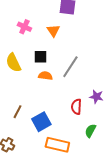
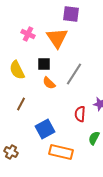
orange triangle: (53, 31) -> (57, 38), size x1.6
orange semicircle: (45, 76) -> (49, 83), turned -144
brown line: (17, 112) -> (21, 104), moved

